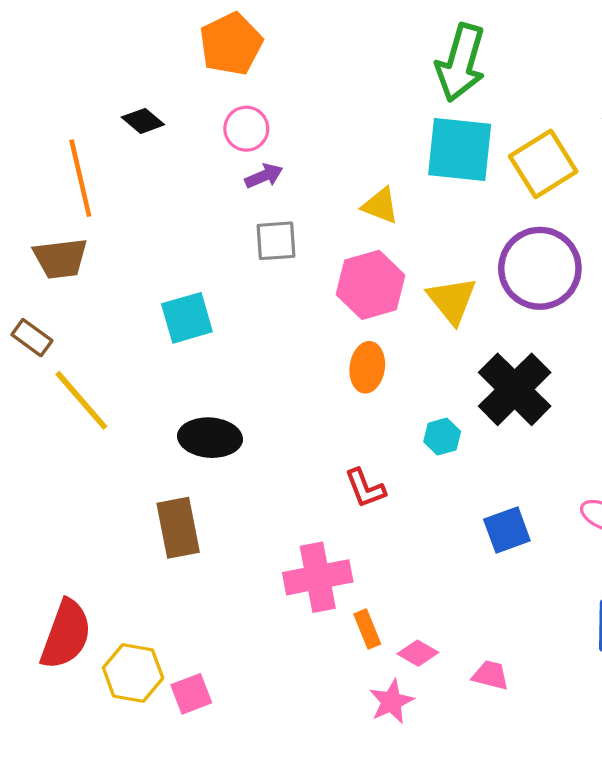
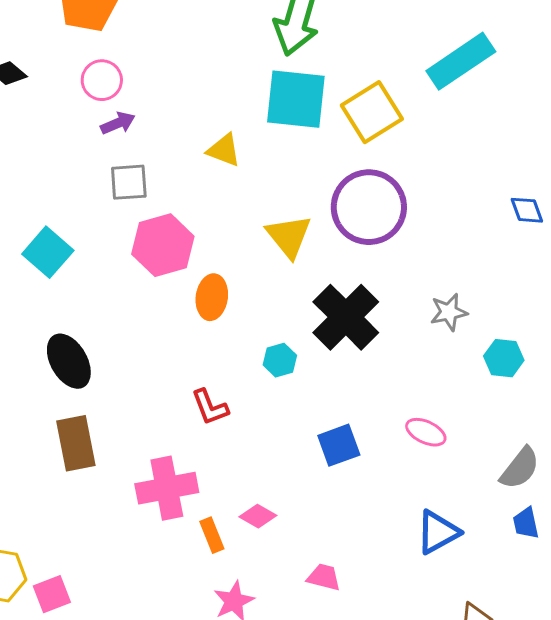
pink hexagon: (371, 285) -> (163, 245), moved
cyan square: (187, 318) -> (48, 252), turned -33
black ellipse: (210, 438) -> (69, 361), turned 56
brown rectangle: (178, 528) -> (76, 443), moved
pink diamond: (418, 653) -> (258, 516), moved

